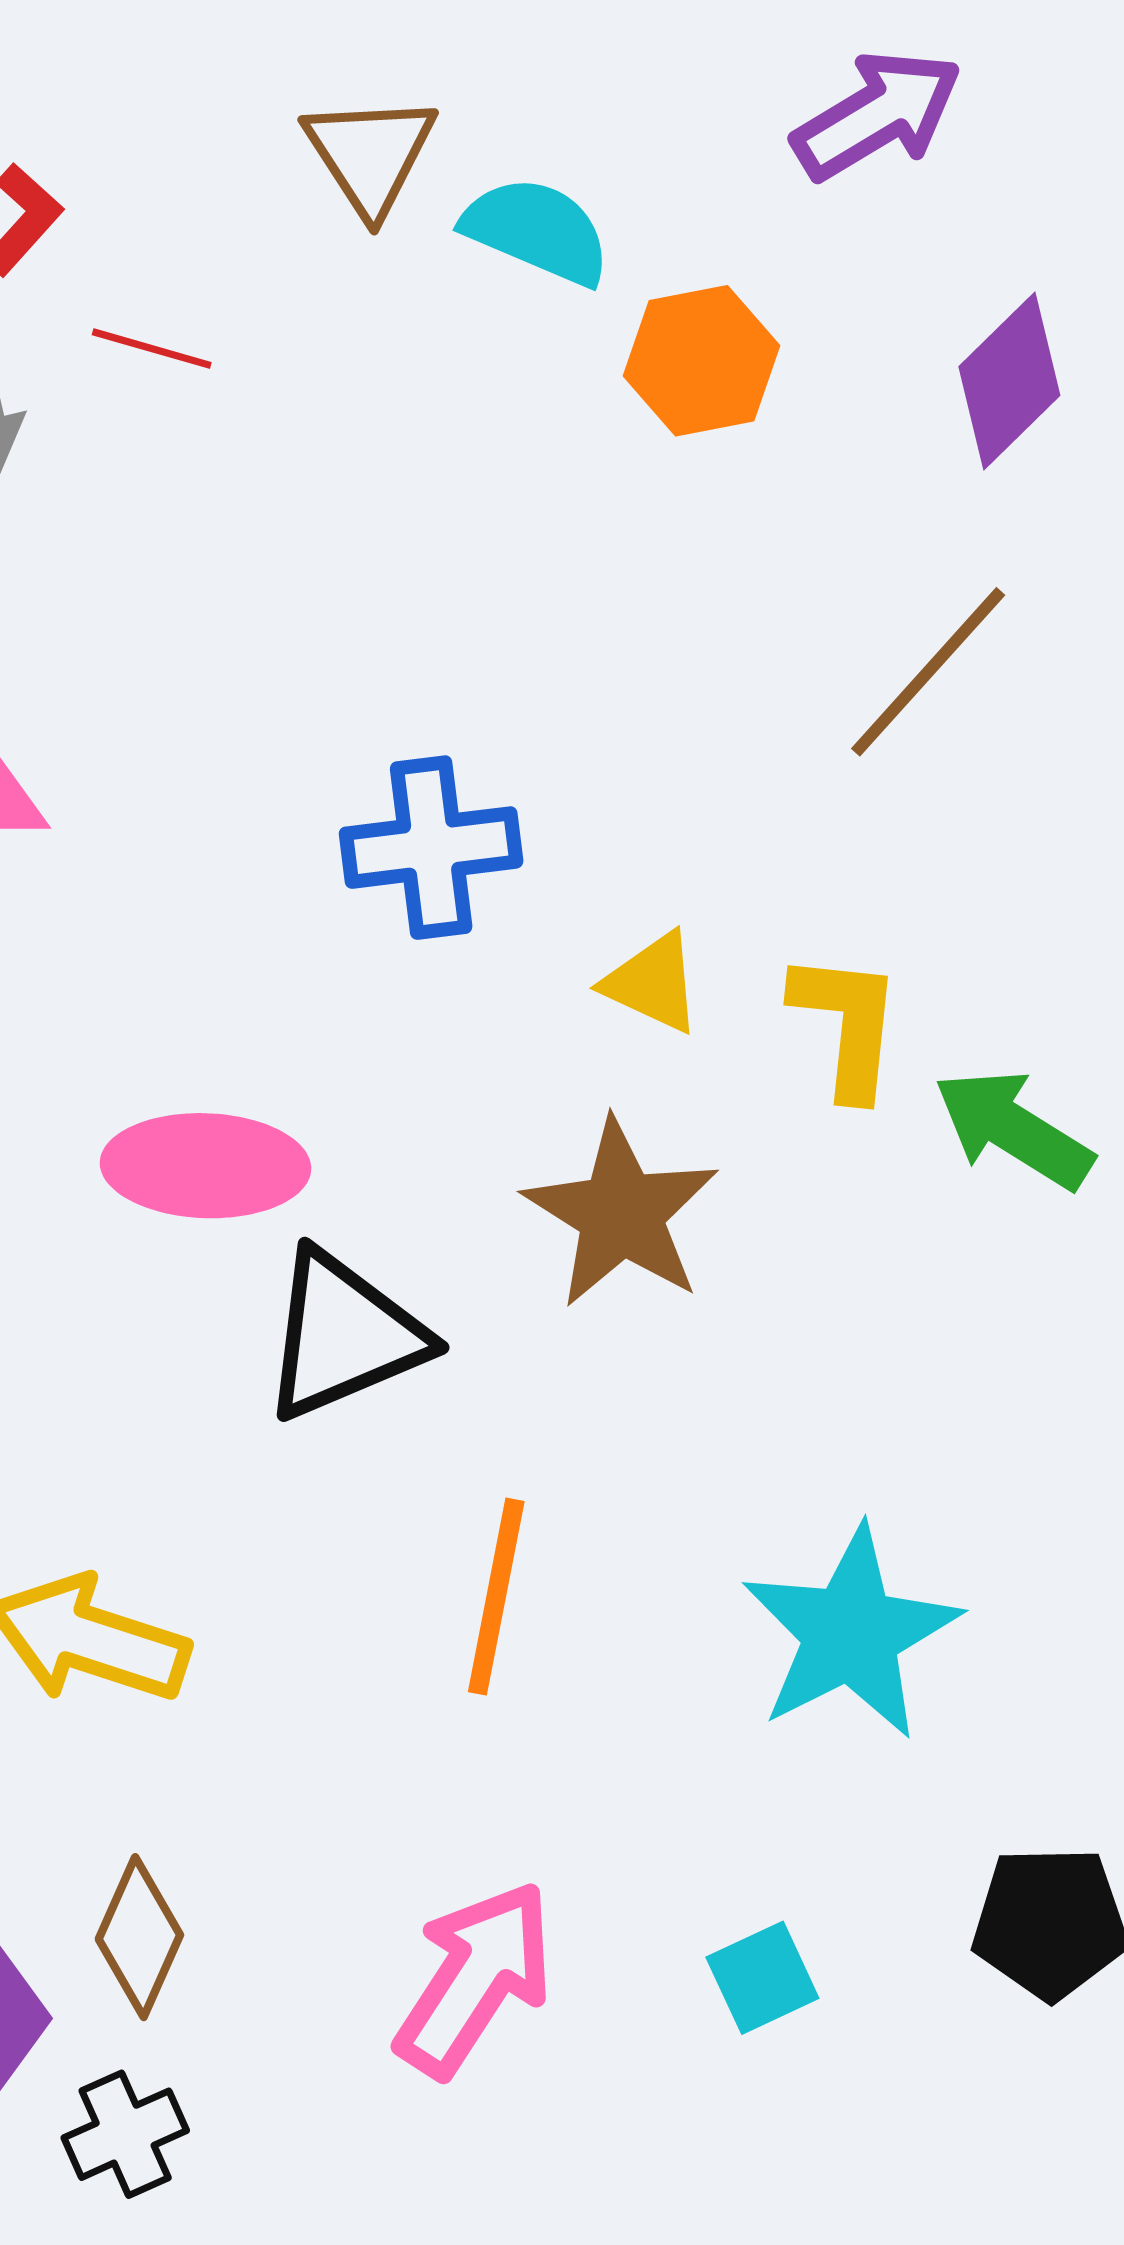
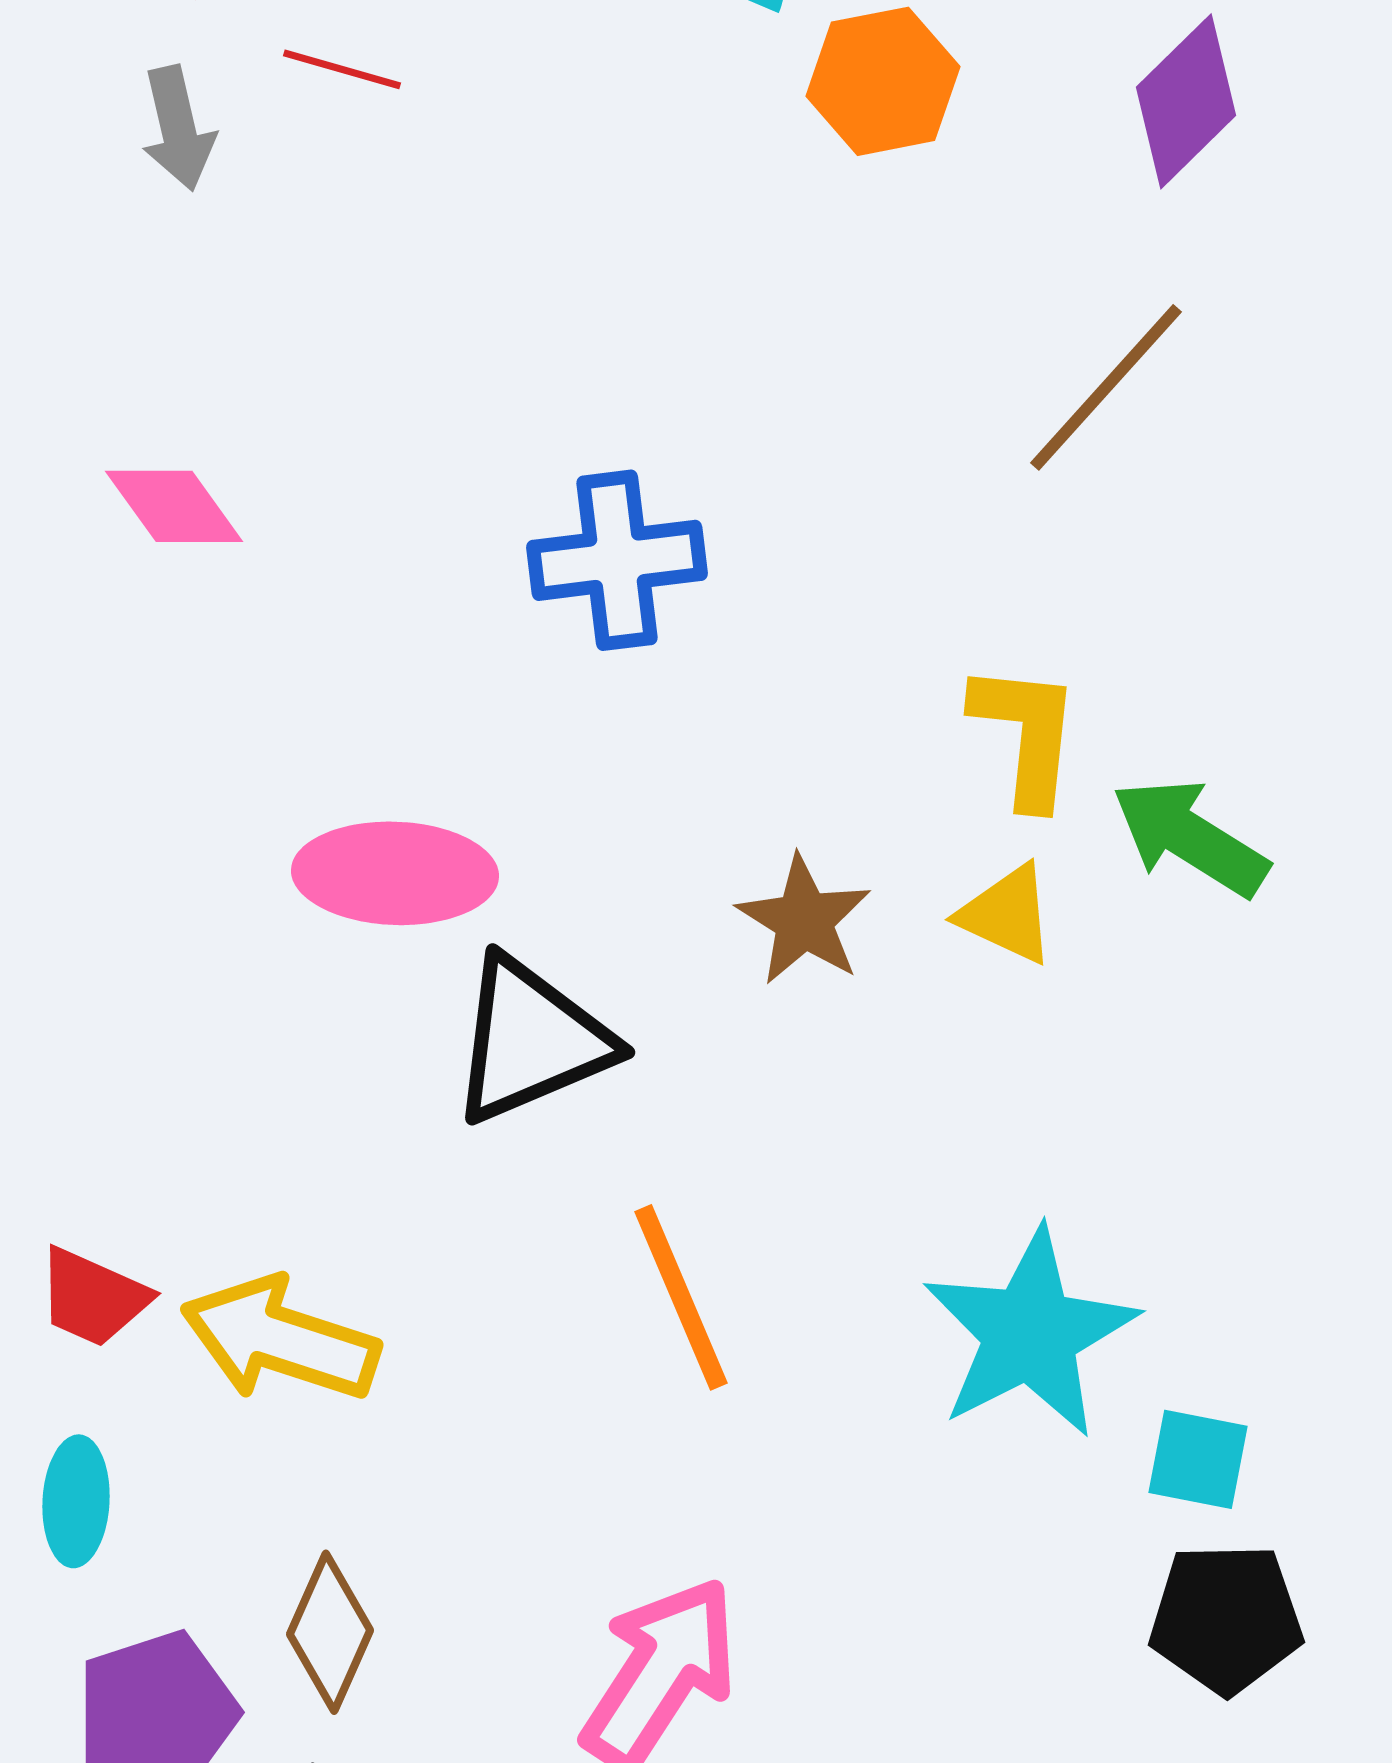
yellow triangle: (653, 983) -> (1007, 914), moved
brown star: (621, 1213) -> (804, 920), size x0.7
orange line: (496, 1597) -> (681, 1297), turned -34
cyan square: (762, 1978) -> (1198, 1459), moved, turned 36

